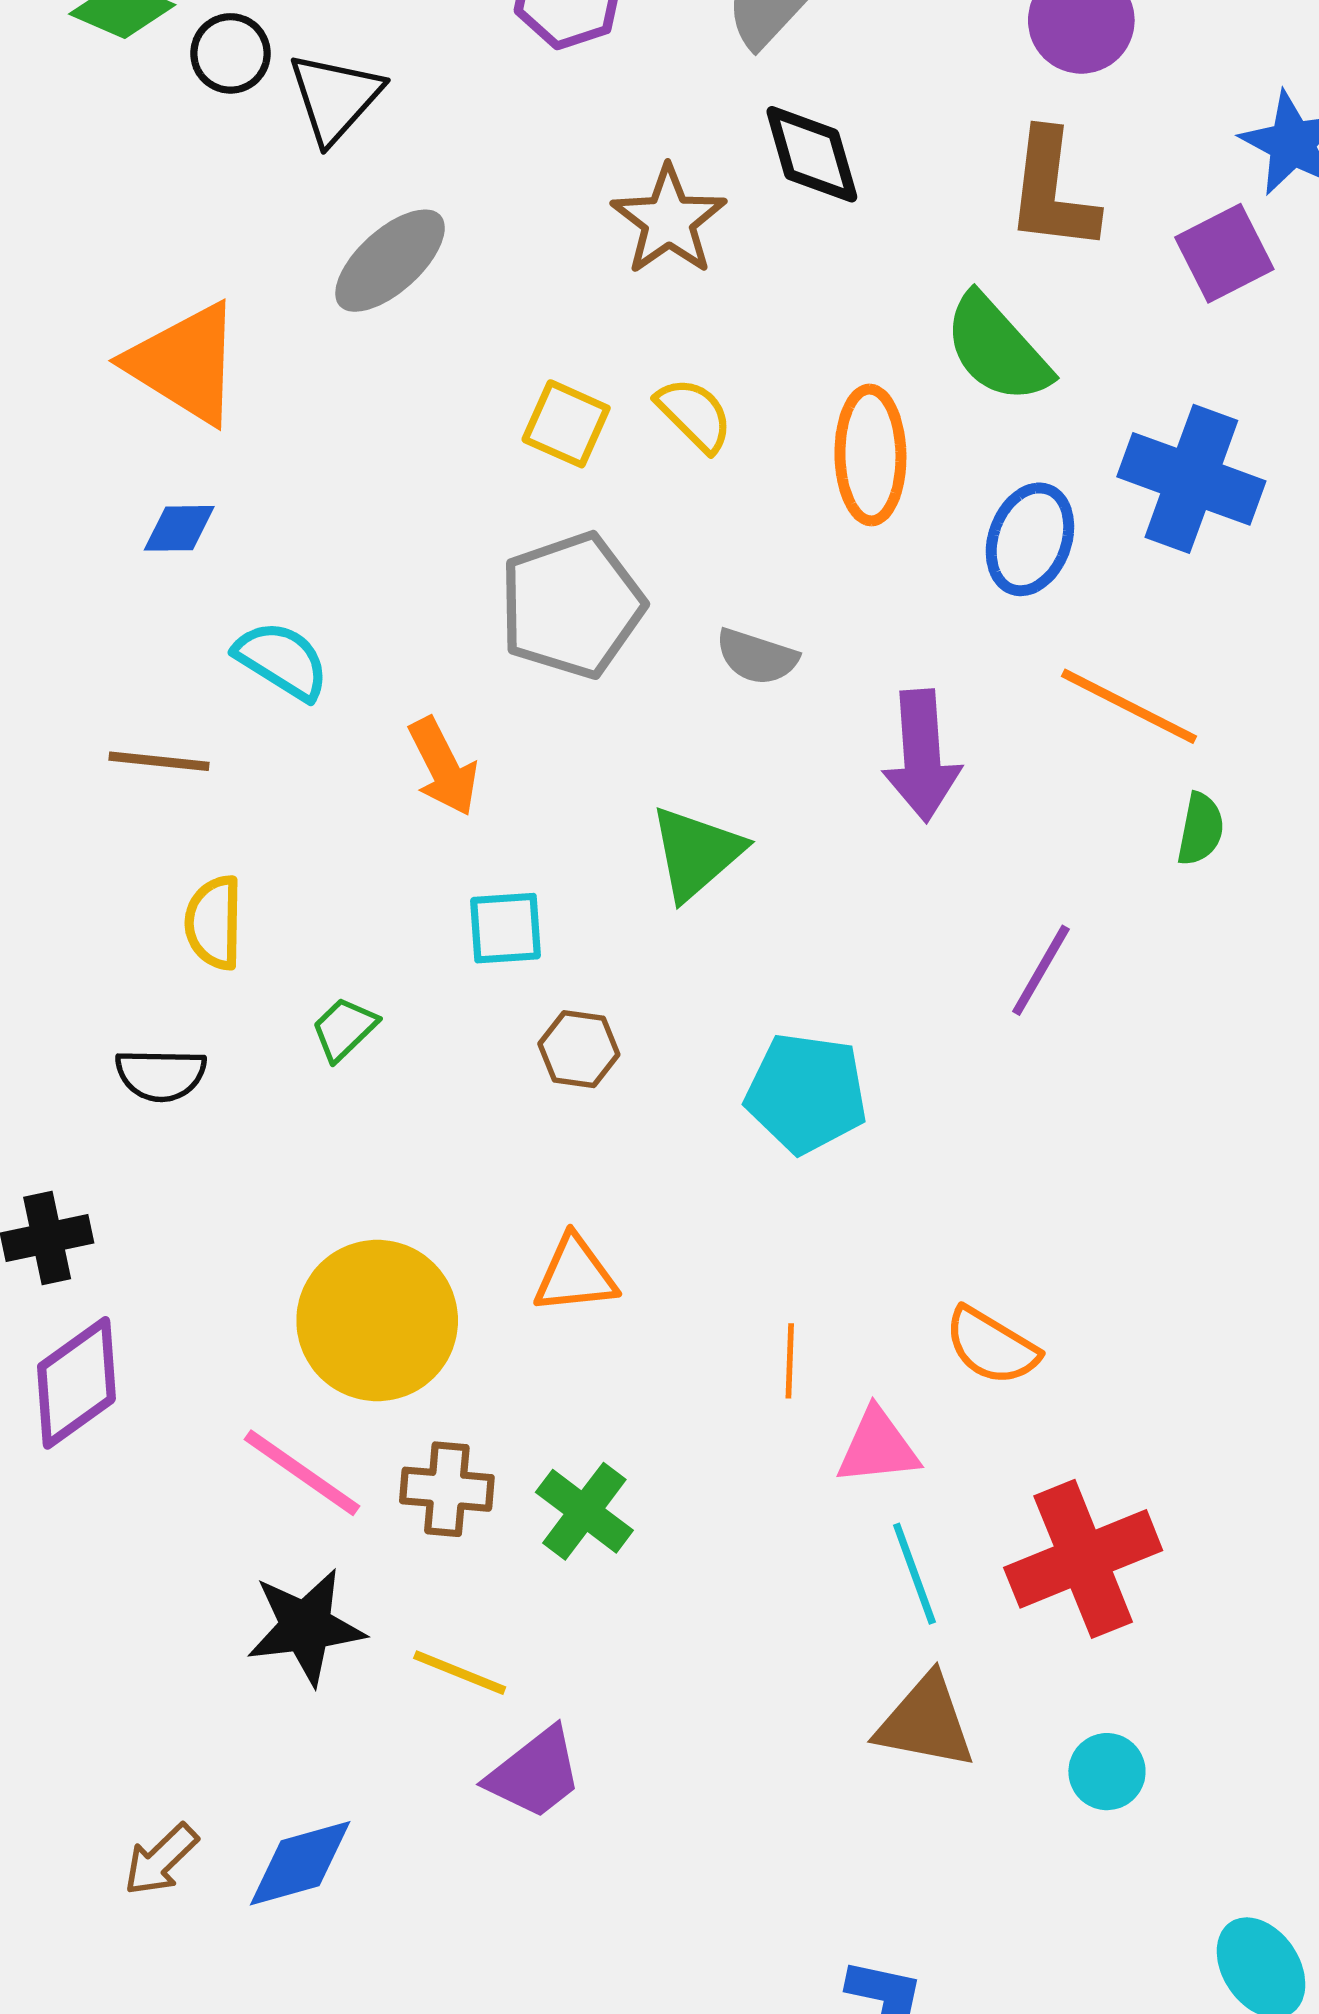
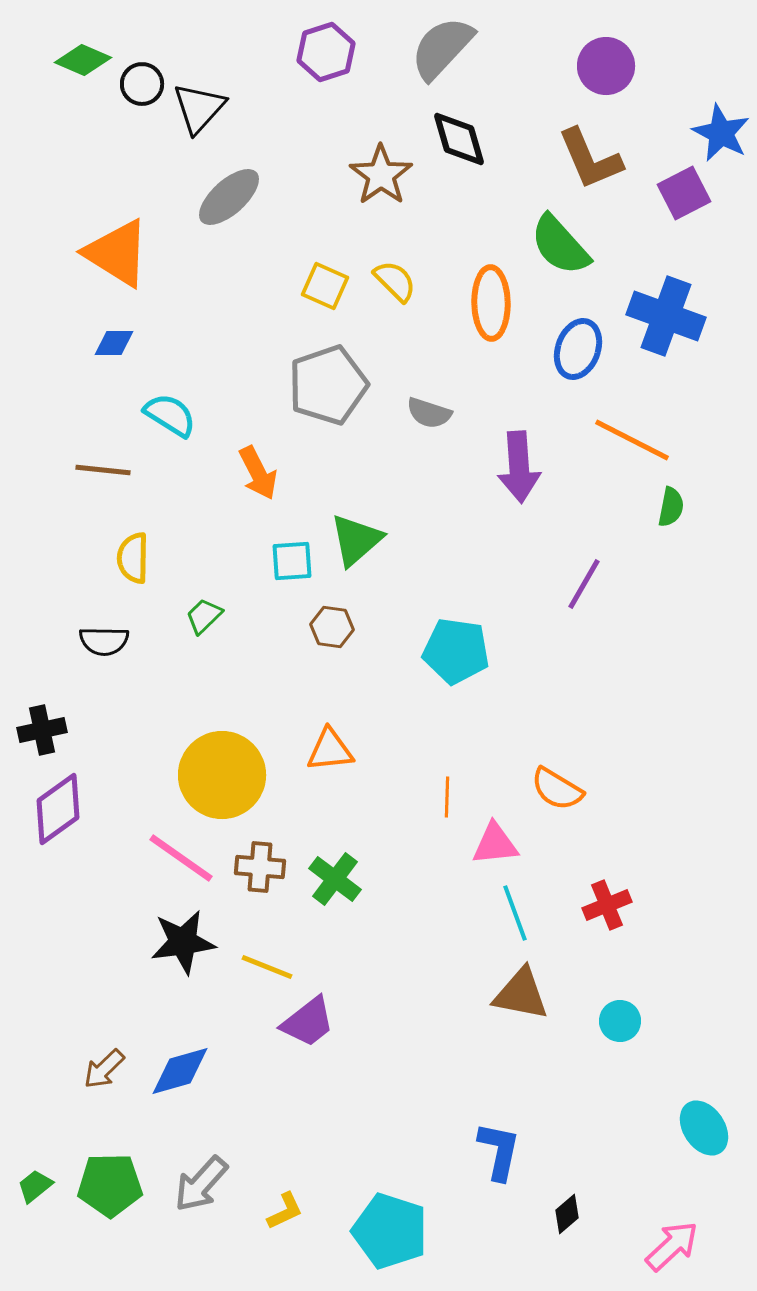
brown L-shape: (1052, 191) -> (590, 159), turned -30
green triangle: (696, 853) -> (356, 540), moved
red cross: (1083, 1559) -> (607, 905), size x0.6

